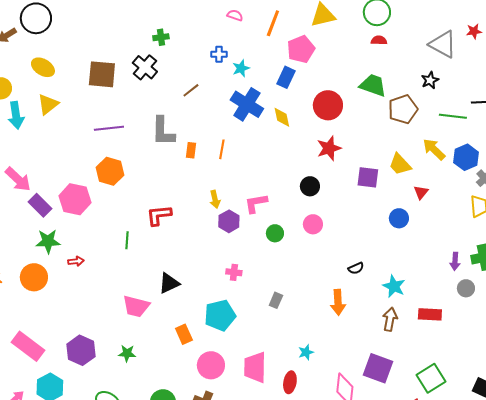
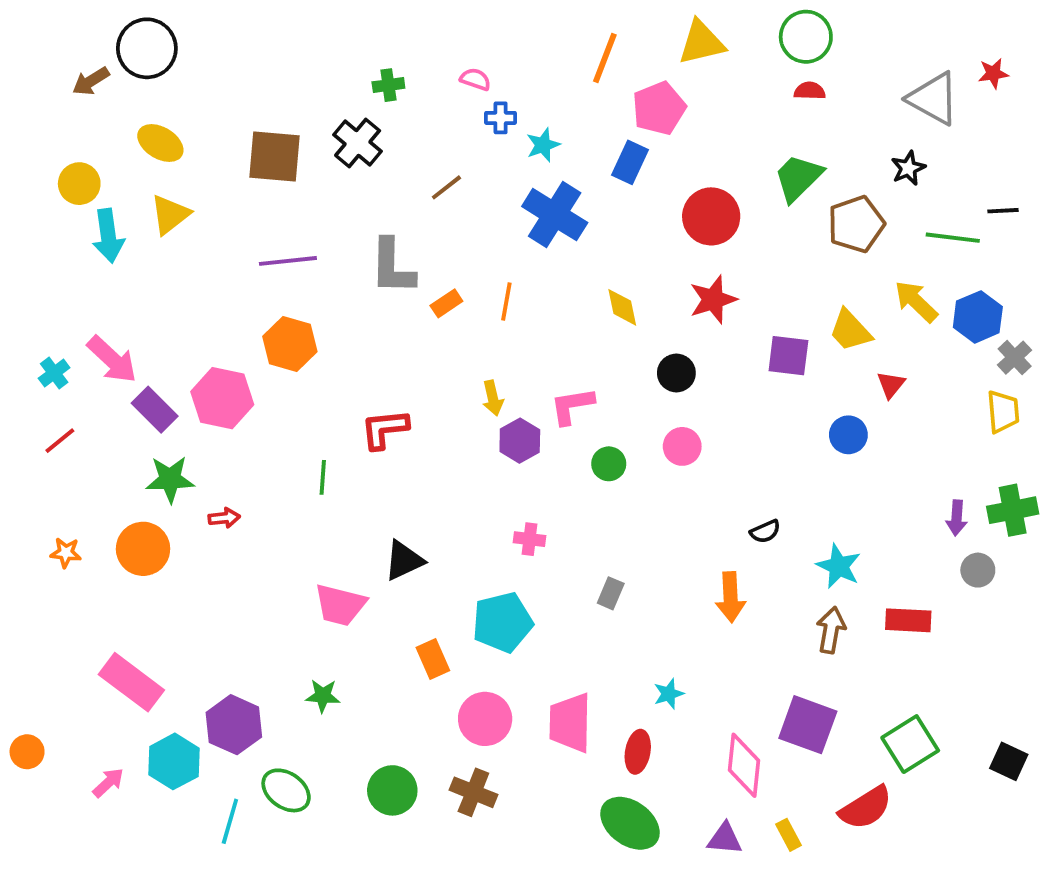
pink semicircle: (235, 15) -> (475, 79), moved
green trapezoid: (373, 85) -> (798, 178), turned -64
yellow diamond: (282, 117) -> (622, 307), moved
orange rectangle: (191, 150) -> (446, 303), turned 49
purple hexagon: (81, 350) -> (234, 725), moved

